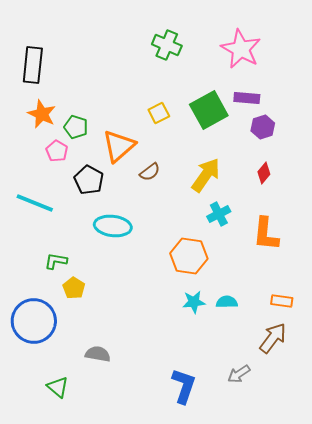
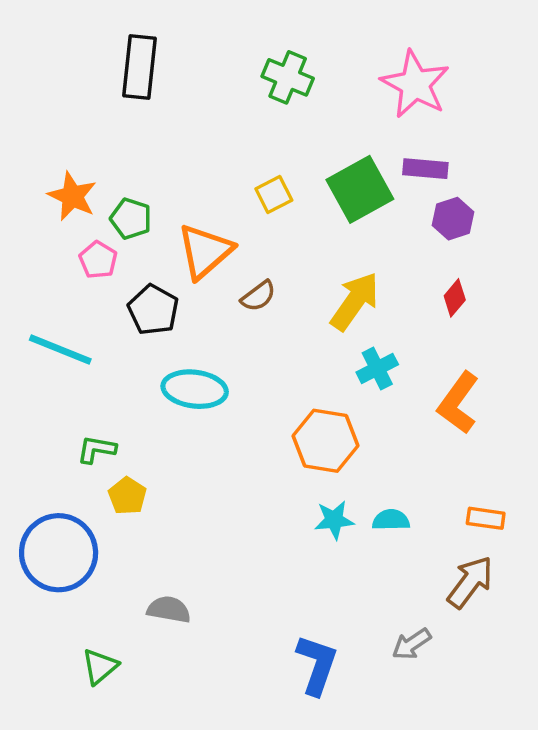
black rectangle: (33, 65) -> (140, 67), moved
orange L-shape: (266, 234) -> (458, 403), turned 30
green triangle: (58, 387) -> (100, 666), turned 40

